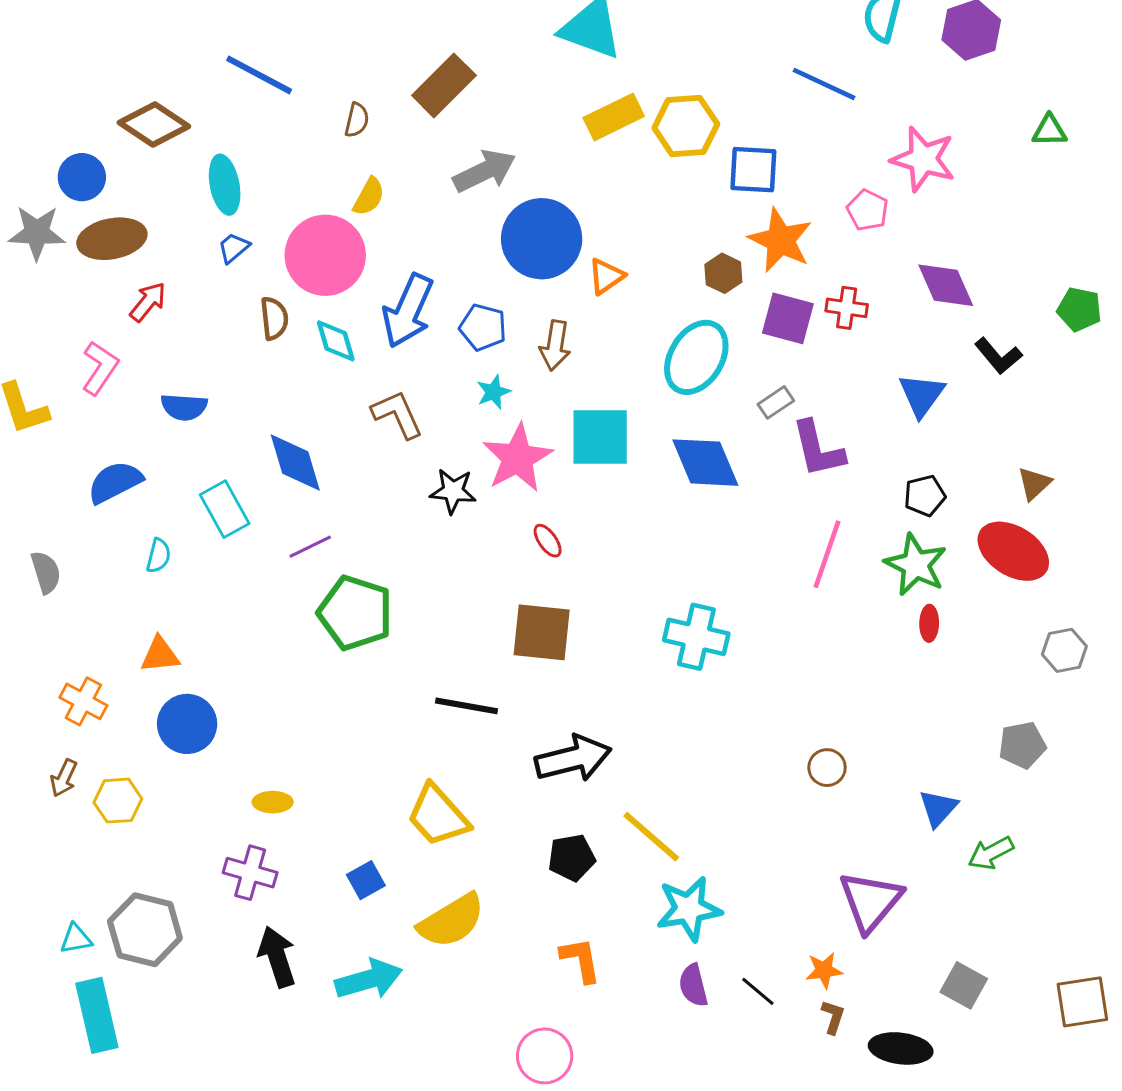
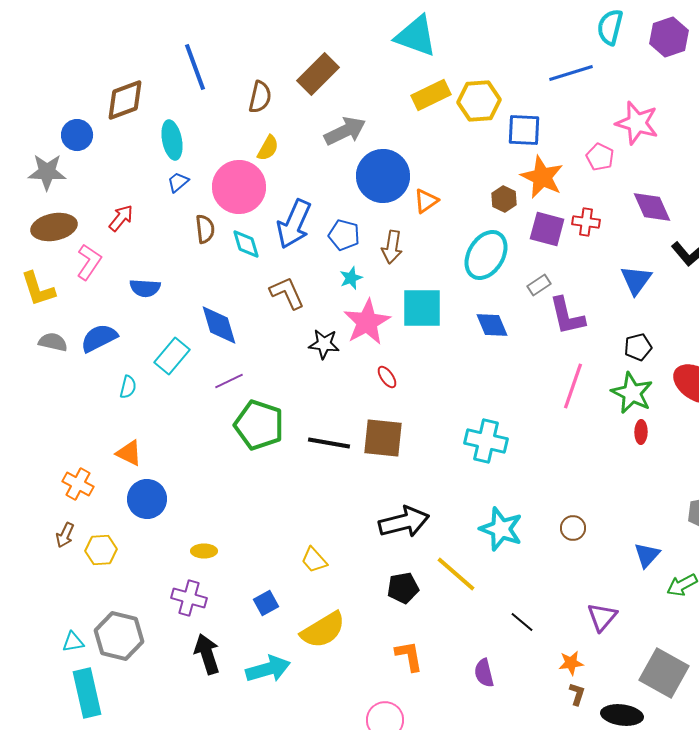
blue line: (259, 75) -> (195, 67), turned 42
blue line: (824, 84) -> (571, 73), turned -42
brown semicircle: (357, 120) -> (260, 97), size x1.4
brown diamond: (154, 125) -> (125, 100), turned -54
brown ellipse: (112, 239) -> (54, 227), moved
blue diamond: (705, 463) -> (492, 325), size x0.7
cyan rectangle: (225, 509) -> (172, 356), turned 69
gray semicircle: (46, 572) -> (53, 342), moved, turned -60
orange triangle: (160, 655) -> (129, 453), turned 32
black line: (466, 706) -> (329, 443), moved
yellow trapezoid: (438, 816) -> (314, 560), size x0.6
purple triangle: (871, 901) -> (602, 617), size x0.7
cyan star: (689, 909) -> (501, 529), moved, turned 30
gray square: (964, 985) -> (664, 673), size x1.6
black line: (758, 991) -> (522, 622), moved

